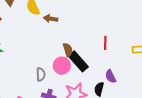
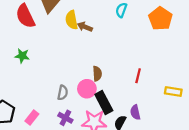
brown arrow: (51, 19) -> (85, 27), moved
black rectangle: (78, 61) -> (104, 102), moved

